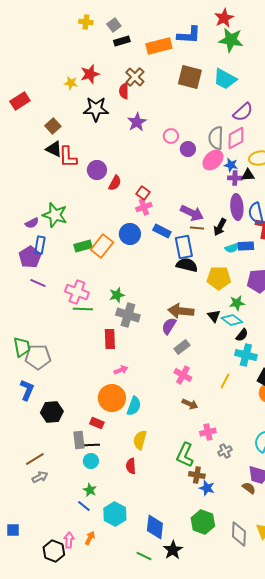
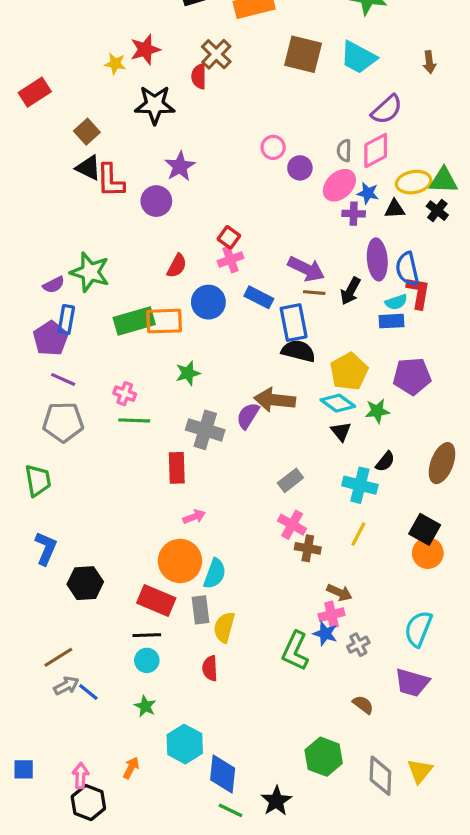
purple star: (137, 122) -> (180, 166), moved
gray semicircle: (216, 138) -> (344, 151), size x0.6
purple cross: (235, 178) -> (354, 214), moved
red semicircle: (115, 183) -> (177, 266), moved
green rectangle: (83, 246) -> (134, 321), size x1.4
orange rectangle: (102, 246) -> (164, 321), turned 50
cyan semicircle: (232, 248) -> (396, 302), moved
yellow pentagon: (219, 278) -> (349, 372), turned -30
pink cross: (77, 292) -> (125, 394), size x0.6
green star: (117, 295) -> (188, 373), moved
brown arrow: (181, 311) -> (275, 400), moved
cyan diamond: (232, 320) -> (338, 403), moved
purple semicircle: (169, 326) -> (248, 416), moved
cyan cross: (246, 355) -> (360, 485), moved
gray pentagon: (38, 357) -> (63, 422), moved
brown arrow: (190, 404) -> (339, 593), moved
red rectangle: (97, 423) -> (156, 600), size x1.6
gray rectangle: (79, 440) -> (200, 610), moved
brown cross: (197, 475) -> (308, 548), moved
blue star: (207, 488) -> (325, 634), moved
brown semicircle: (249, 488) -> (363, 705), moved
blue line: (84, 506) -> (88, 692), moved
blue diamond: (155, 527) -> (223, 774), moved
orange arrow: (90, 538) -> (131, 768), moved
pink arrow: (69, 540) -> (81, 776), moved

